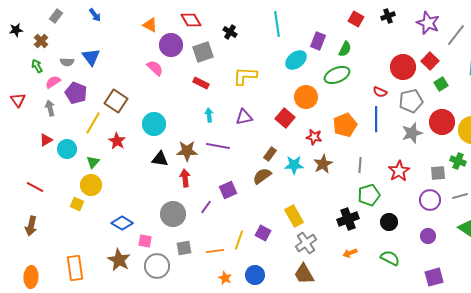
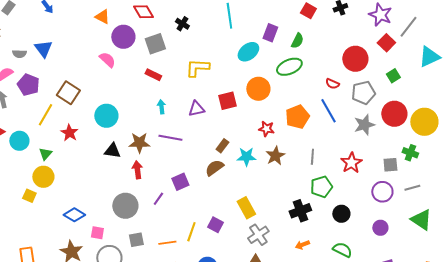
red square: (430, 61) -> (386, 43), moved
red square: (285, 118) -> (227, 101), moved, turned 36
blue line: (376, 119) -> (328, 111), turned -30

